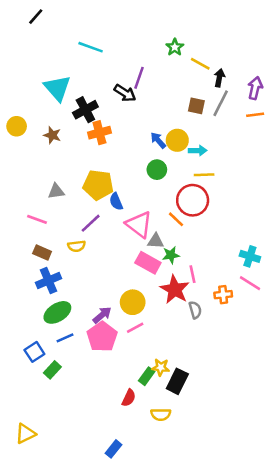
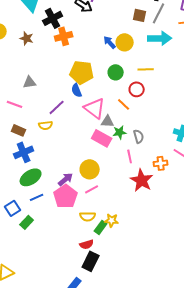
cyan arrow: (198, 150) -> (160, 38), moved, size x1.6
green circle: (157, 170) -> (116, 72), moved
yellow pentagon: (98, 185) -> (82, 72), moved
red circle: (193, 200) -> (137, 89), size x0.6
pink line: (193, 274) -> (130, 156), moved
red star: (175, 289) -> (142, 180), moved
gray semicircle: (195, 310) -> (139, 136), moved
black rectangle: (177, 381) -> (91, 261), moved
red semicircle: (129, 398) -> (87, 244), turned 48
yellow semicircle: (161, 414) -> (88, 216), moved

